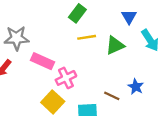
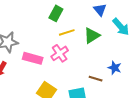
pink cross: (66, 78) -> (60, 53), moved

